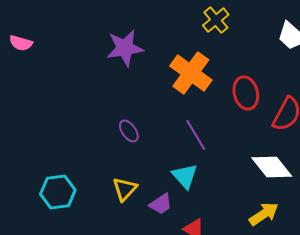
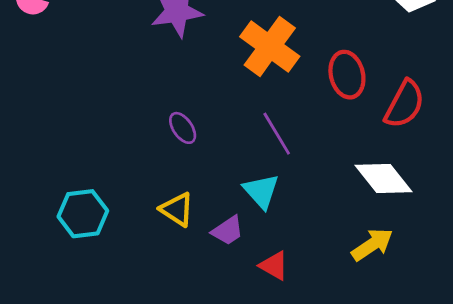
yellow triangle: (125, 189) -> (177, 209), turned -40

